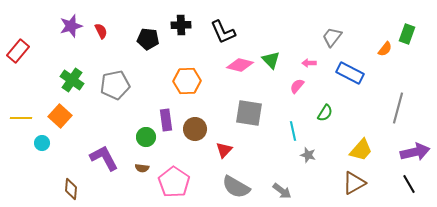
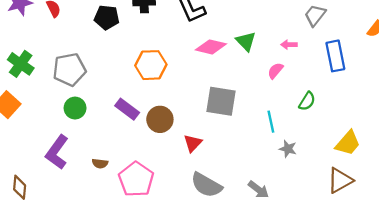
blue rectangle: (350, 73) -> (335, 56), turned 52
purple rectangle: (166, 120) -> (127, 109), turned -45
green circle: (146, 137) -> (75, 108), moved
purple L-shape: (104, 158) -> (57, 152), turned -116

